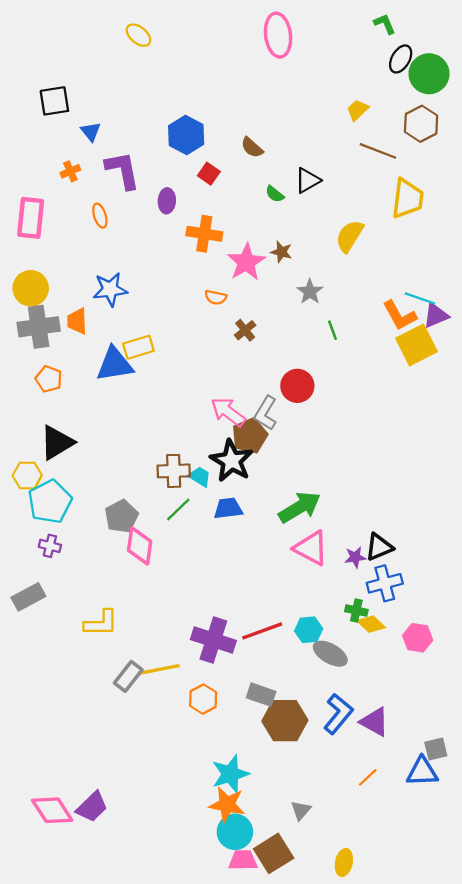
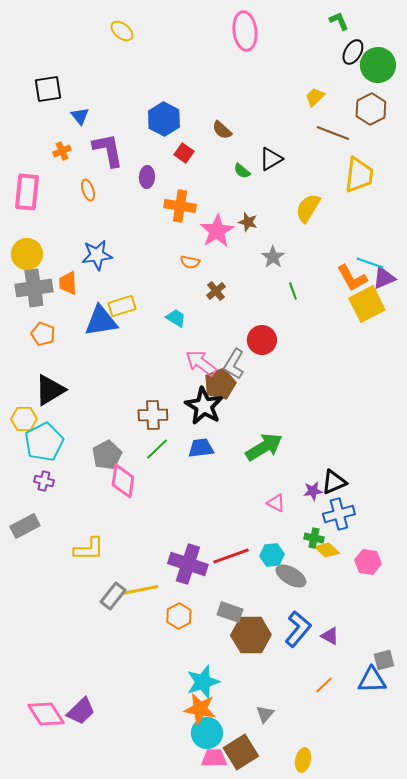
cyan trapezoid: (200, 477) -> (176, 318), moved
pink triangle: (311, 548) -> (276, 503), moved, size x0.6
purple triangle: (375, 722) -> (330, 636), size x0.7

